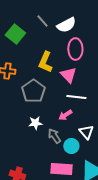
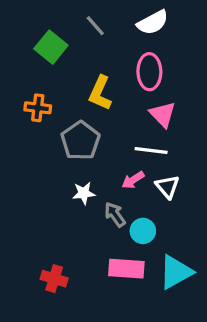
white semicircle: (66, 25) -> (153, 22), moved
pink triangle: (68, 75) -> (163, 114), moved
white triangle: (86, 132) -> (167, 187), moved

